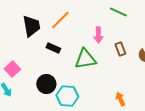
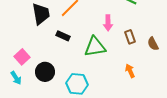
black circle: (46, 84) -> (45, 72), moved
orange arrow: (120, 99) -> (130, 71), moved

